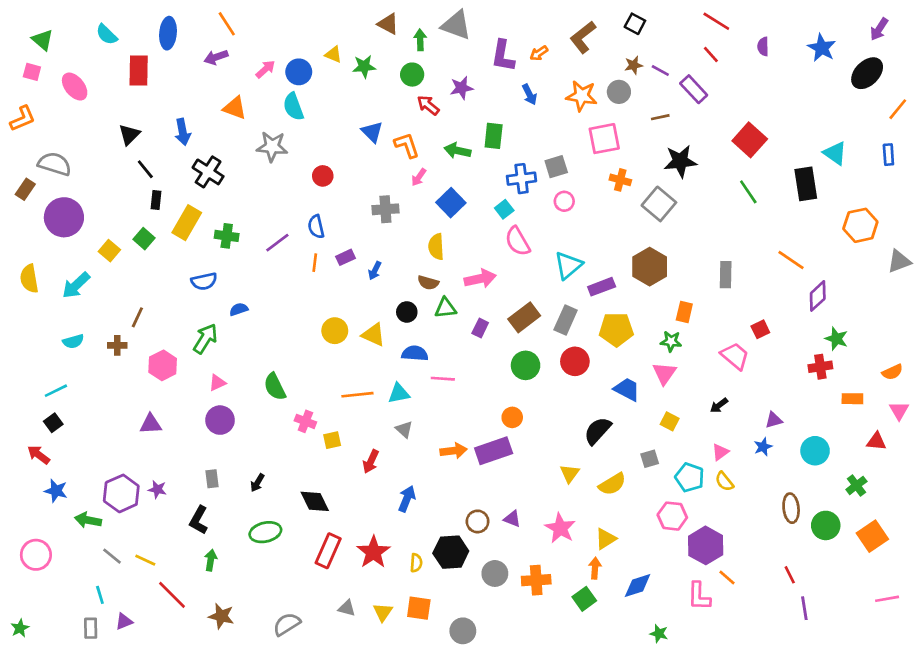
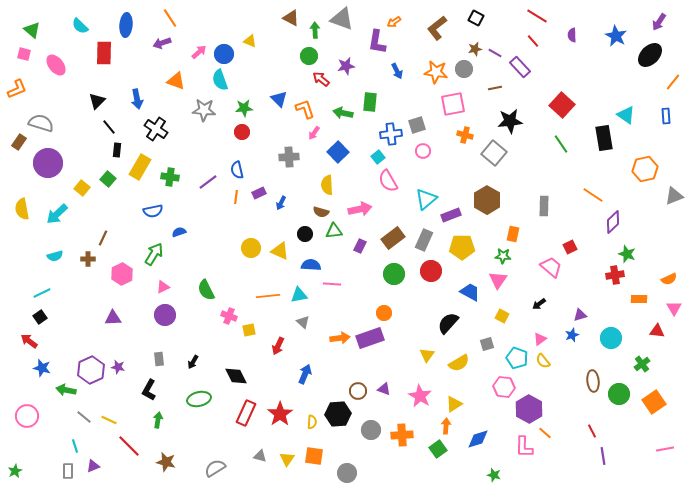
orange arrow: (539, 53) -> (394, 22), moved
green star: (364, 67) -> (244, 108), moved

